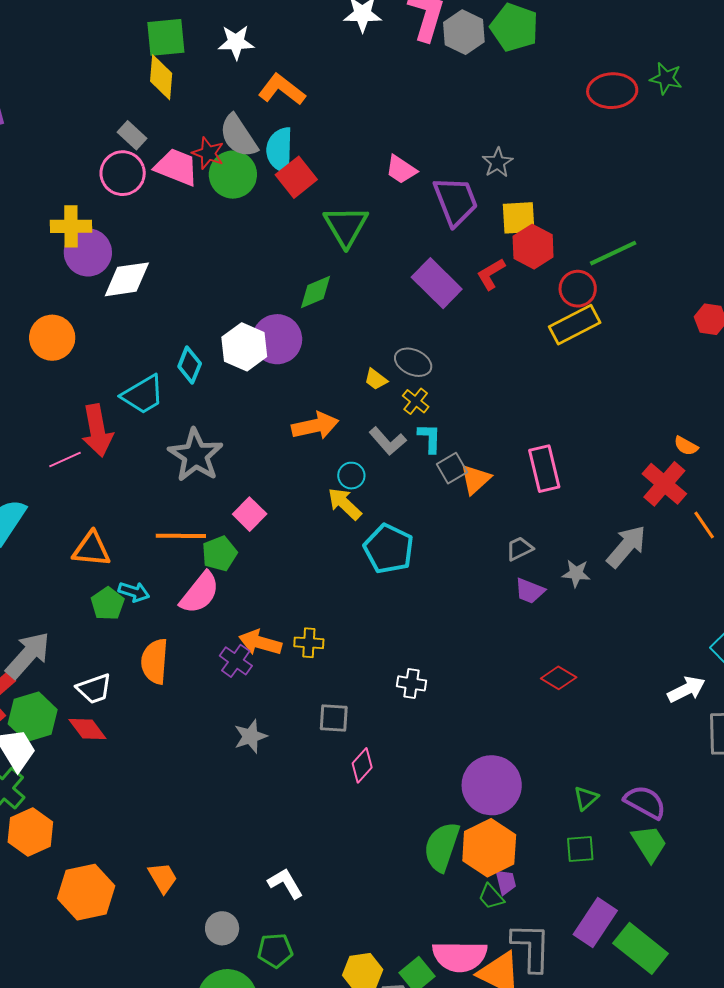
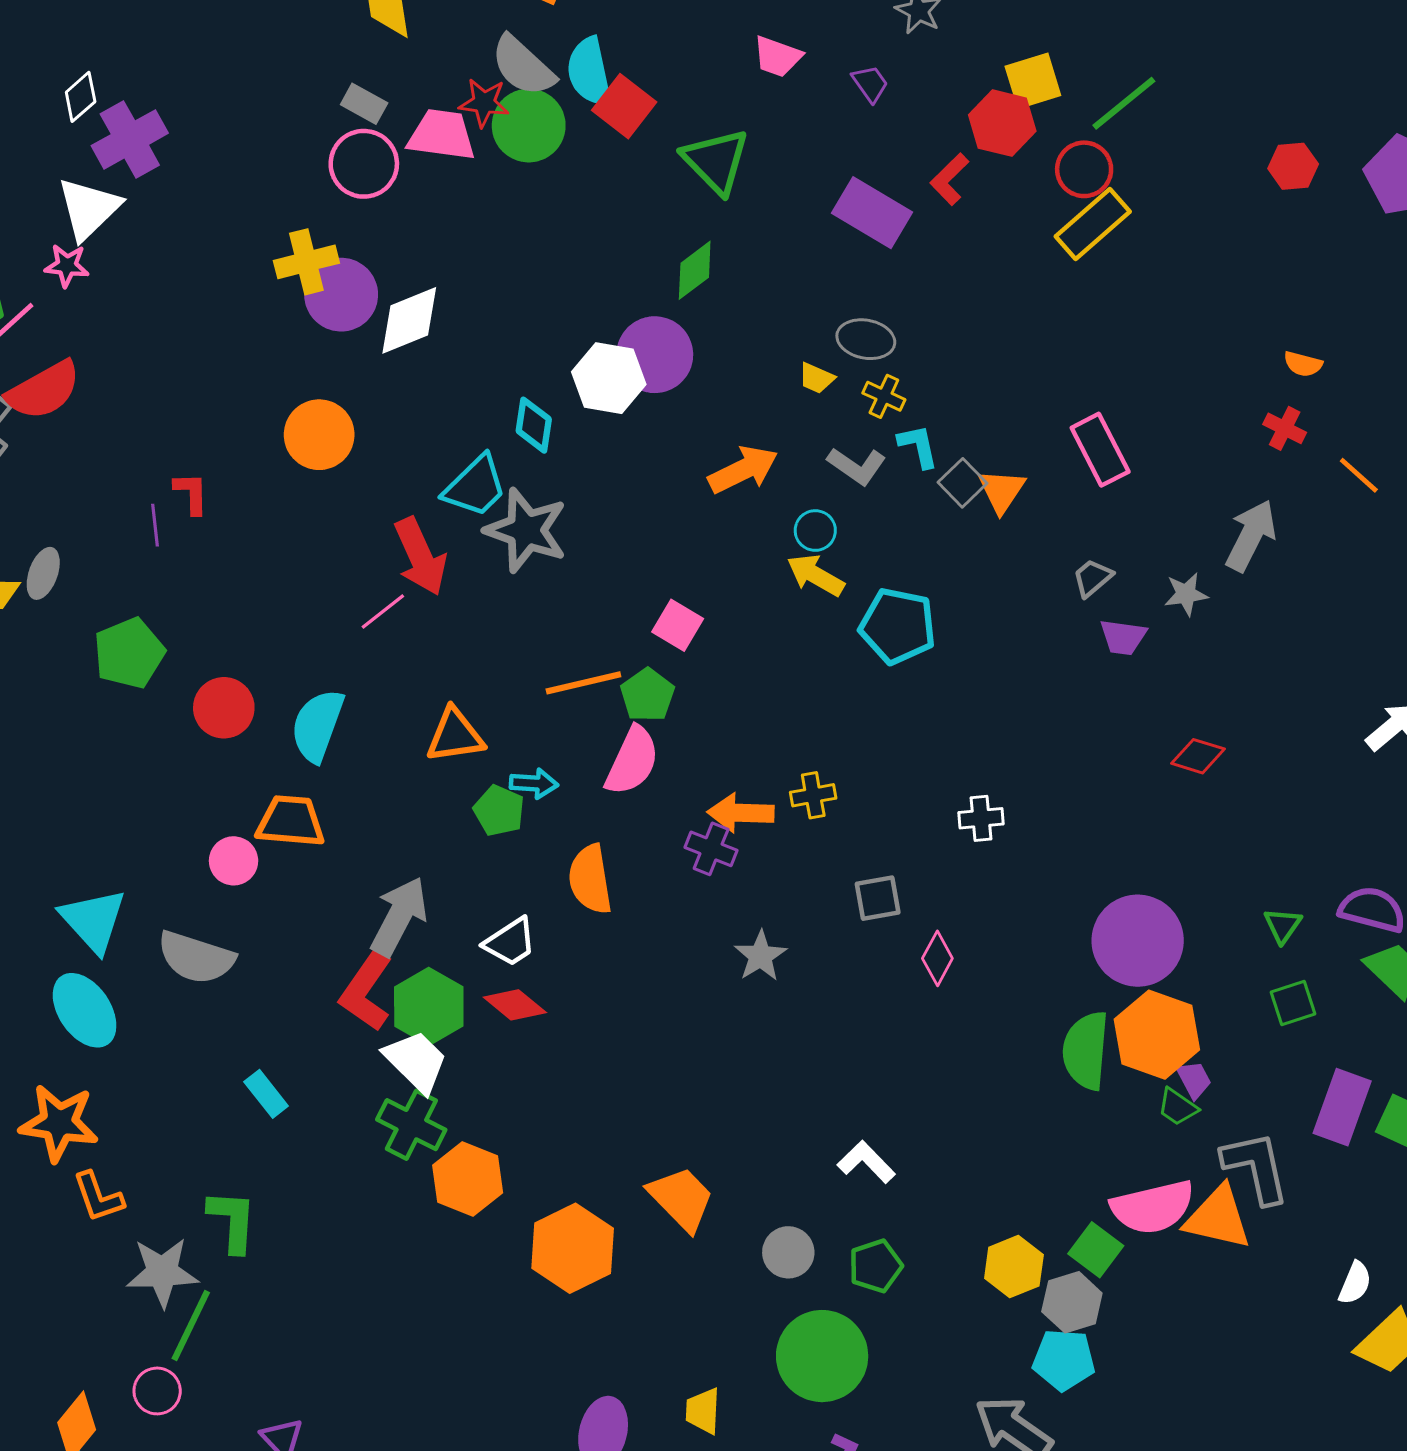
purple trapezoid: (456, 201) -> (870, 84), size x0.5
yellow square: (519, 218) -> (1033, 81), moved
gray star: (196, 455) -> (526, 530), moved
red cross: (664, 484) -> (1285, 428), size x0.6
orange trapezoid: (163, 878) -> (681, 1199), size x1.4

